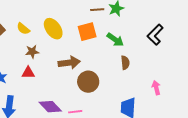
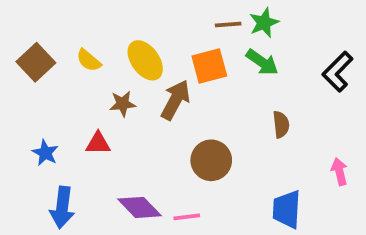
green arrow: (115, 40) -> (262, 62), moved
brown star: (32, 52) -> (123, 104), moved
brown arrow: (69, 63) -> (175, 100), moved, turned -55

